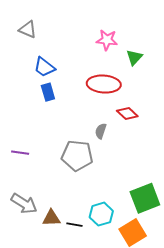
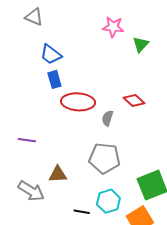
red ellipse: (104, 84) -> (78, 102), moved
gray pentagon: (77, 156) -> (104, 158), moved
brown triangle: (51, 218) -> (58, 174), moved

